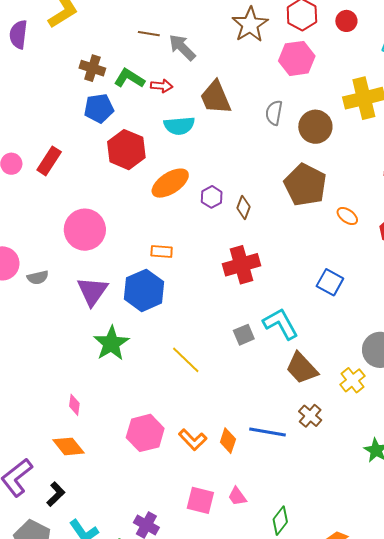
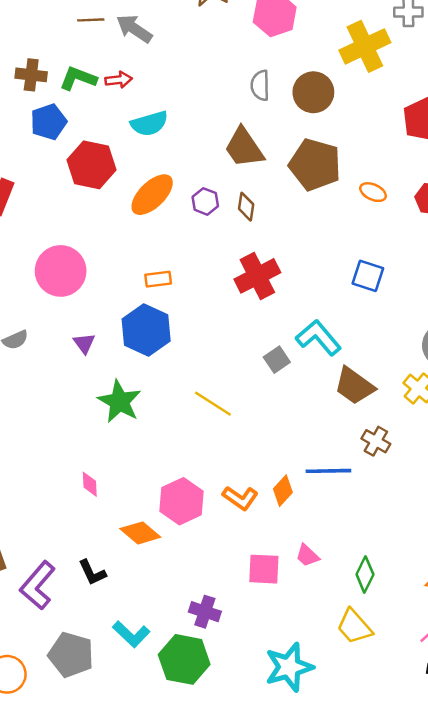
brown trapezoid: (216, 98) -> (244, 148), moved
purple triangle: (92, 291) -> (84, 343), size x0.6
orange diamond: (228, 441) -> (283, 491), turned 35
orange diamond: (69, 446) -> (140, 533), moved
black L-shape: (56, 494) -> (92, 573), moved, turned 120

